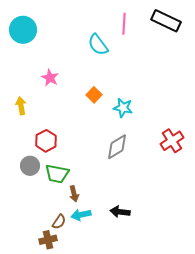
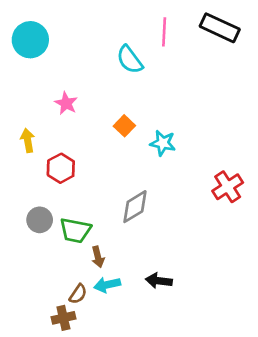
red hexagon: (46, 141) -> (61, 168), moved
gray diamond: (117, 147) -> (135, 207), moved

